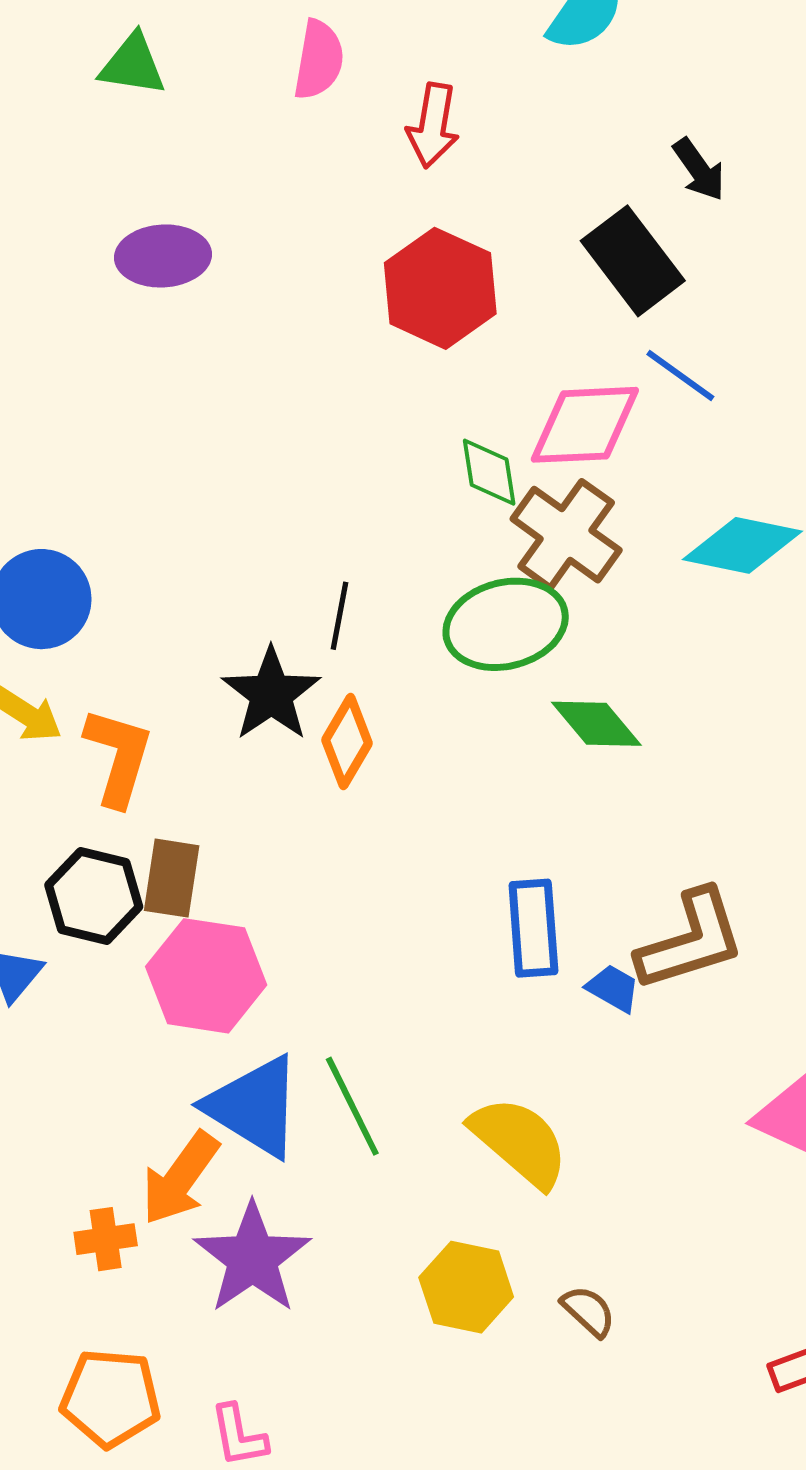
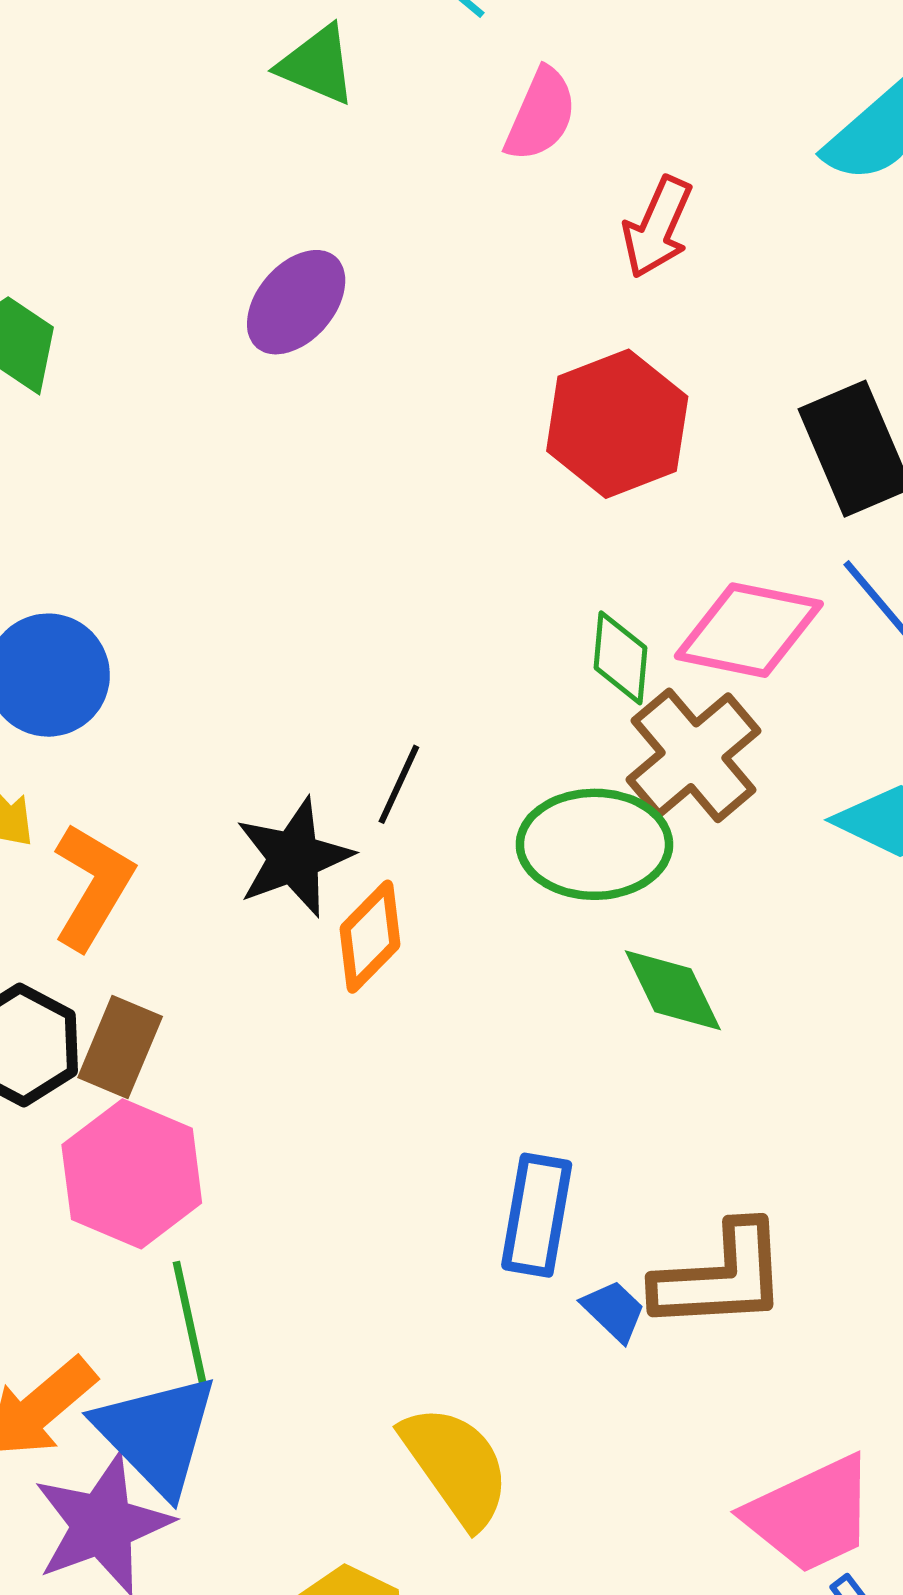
purple ellipse: (163, 256) -> (296, 302), turned -60
green line: (352, 1106) -> (190, 1326), moved
blue triangle: (254, 1107) -> (157, 1434), moved

